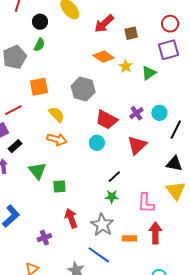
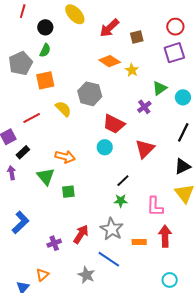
green triangle: (149, 73) -> (160, 88), moved
orange square: (39, 87) -> (45, 80), moved
red line: (13, 110) -> (32, 118), moved
purple cross: (136, 113) -> (144, 107), moved
cyan circle: (159, 113) -> (183, 97), moved
yellow semicircle: (56, 114) -> (63, 109), moved
orange arrow: (57, 139) -> (65, 157), moved
black triangle: (174, 164) -> (182, 166), turned -36
red arrow: (71, 218) -> (81, 234), moved, turned 54

